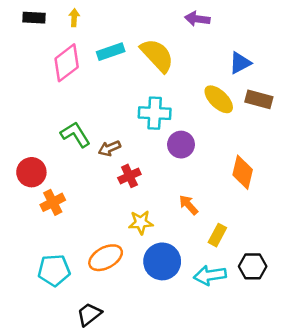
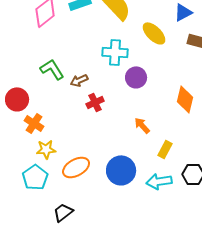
yellow ellipse: (219, 99) -> (154, 33), moved
orange cross: (53, 202) -> (34, 123), turned -30
yellow star: (141, 222) -> (46, 149), moved
cyan pentagon: (54, 270) -> (35, 177), turned -30

